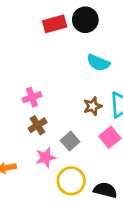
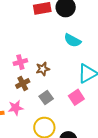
brown star: (93, 106) -> (43, 69), moved
pink star: (46, 157) -> (16, 108), moved

